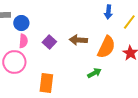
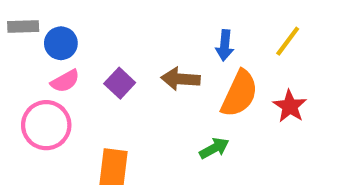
blue arrow: (108, 12) -> (225, 45), moved
pink semicircle: (23, 41) -> (65, 81), turned 56

